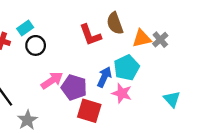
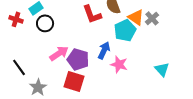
orange triangle: (142, 38) -> (136, 17), turned 48
cyan pentagon: (126, 68) -> (125, 30), moved
red square: (89, 111) -> (74, 81), moved

